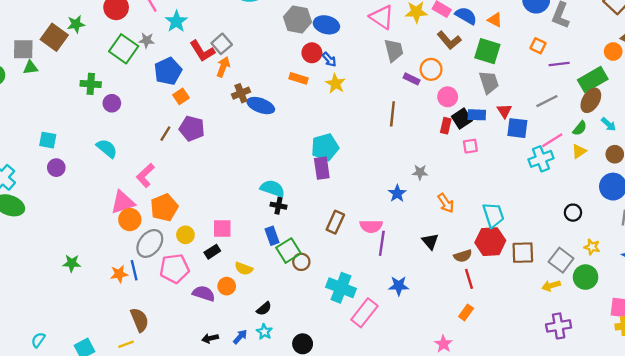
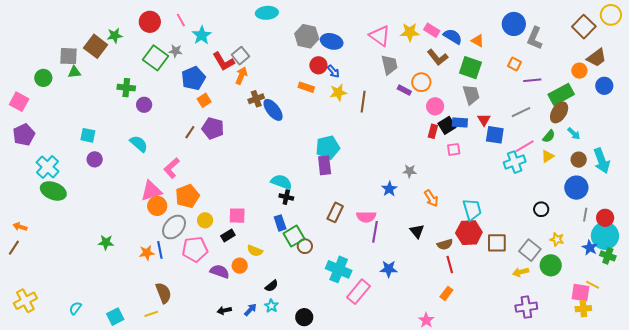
yellow star: (335, 84) -> (338, 92), turned 30
blue ellipse: (261, 106) -> (273, 110), turned 30
brown line: (392, 114) -> (363, 102), moved

